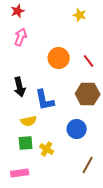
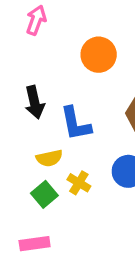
green square: (26, 143) -> (44, 194), turned -35
yellow cross: (47, 149) -> (79, 183), moved

